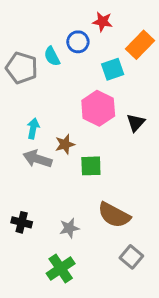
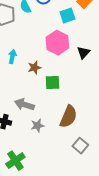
gray arrow: (38, 159) -> (24, 105), moved
brown semicircle: (114, 215) -> (68, 117), turned -95
green cross: (61, 268) -> (15, 161), moved

